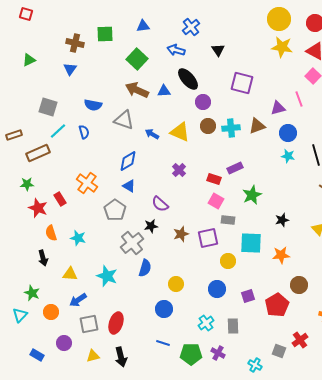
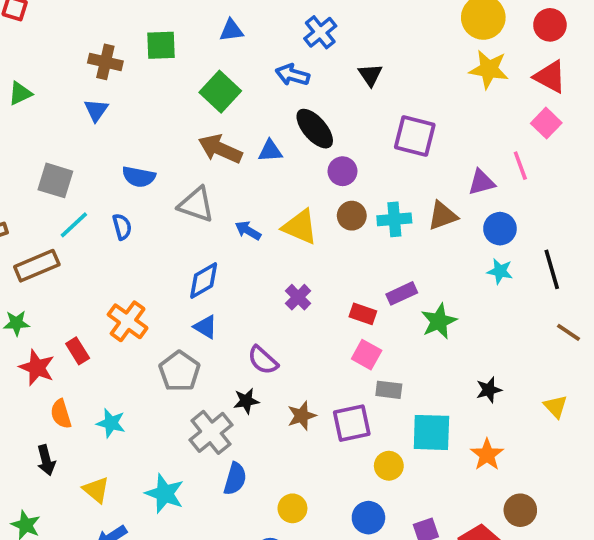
green star: (252, 195) -> (439, 321), moved
orange star: (281, 255) -> (487, 455), turned -30
yellow triangle: (70, 274) -> (96, 490), turned 35

